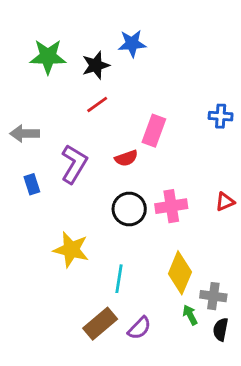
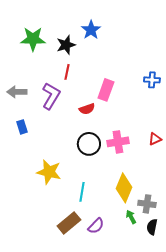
blue star: (132, 44) -> (91, 30), turned -30
red line: (97, 104) -> (67, 72), turned -42
purple L-shape: (74, 164) -> (51, 96), moved

